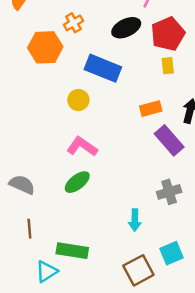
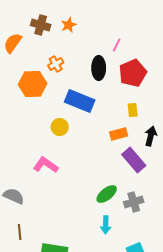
black ellipse: (126, 28) -> (99, 68), turned -65
yellow rectangle: (168, 66) -> (133, 110), moved
pink L-shape: (82, 147) -> (46, 165), moved
green ellipse: (77, 182) -> (107, 194), moved

